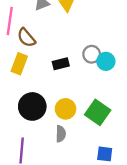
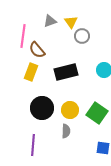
gray circle: (92, 54) -> (82, 36), moved
black rectangle: (61, 64) -> (66, 72), size x1.6

